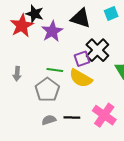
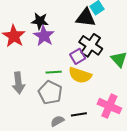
black star: (35, 14) -> (40, 21), moved
black triangle: (81, 18) -> (86, 18), moved
gray arrow: (17, 74) -> (18, 83), size x1.5

